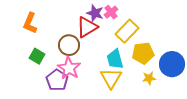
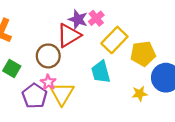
yellow pentagon: (143, 53) -> (143, 54), moved
pink star: (69, 68) -> (48, 82), size x0.6
yellow triangle: (111, 78) -> (62, 94), moved

